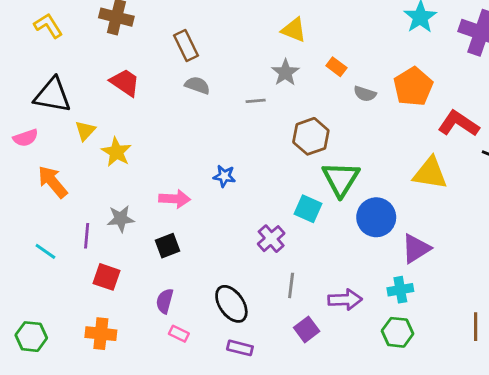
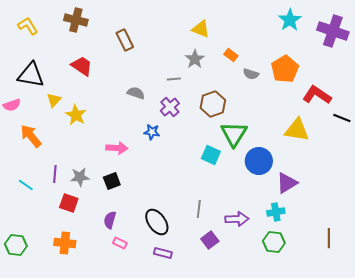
gray semicircle: (197, 85) -> (136, 93), moved
gray star: (121, 219) -> (80, 177), moved
purple cross: (271, 239) -> (170, 107), moved

